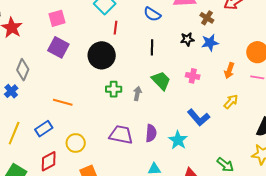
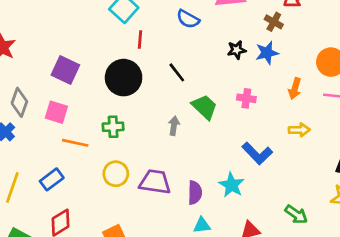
pink square: (57, 18) -> (56, 112), moved, turned 36
brown cross: (207, 18) -> (274, 22), moved
black line: (152, 47) -> (177, 72), moved, turned -35
green cross: (114, 89) -> (113, 127), moved
yellow arrow: (231, 102) -> (299, 130), turned 49
purple semicircle: (151, 133) -> (195, 193), moved
yellow circle: (76, 143) -> (116, 174), moved

